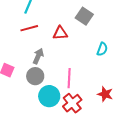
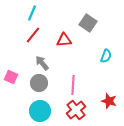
red line: (29, 28) -> (33, 35), turned -36
gray arrow: (38, 56) -> (42, 63), turned -63
cyan circle: (49, 96) -> (40, 111), moved

